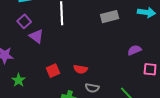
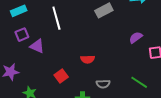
purple square: (24, 21) -> (22, 35), turned 32
red semicircle: (80, 69) -> (88, 59), moved

